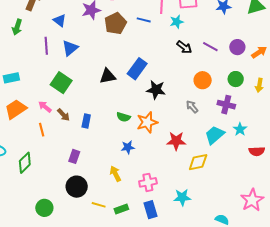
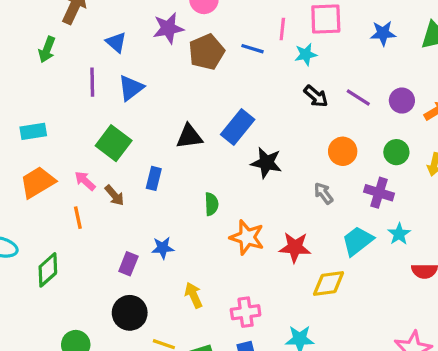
green semicircle: (123, 117) -> (211, 204), turned -112
blue rectangle: (86, 121) -> (154, 178), moved
orange star: (147, 122) -> (247, 237), moved, turned 30
blue star: (128, 147) -> (163, 248), moved

